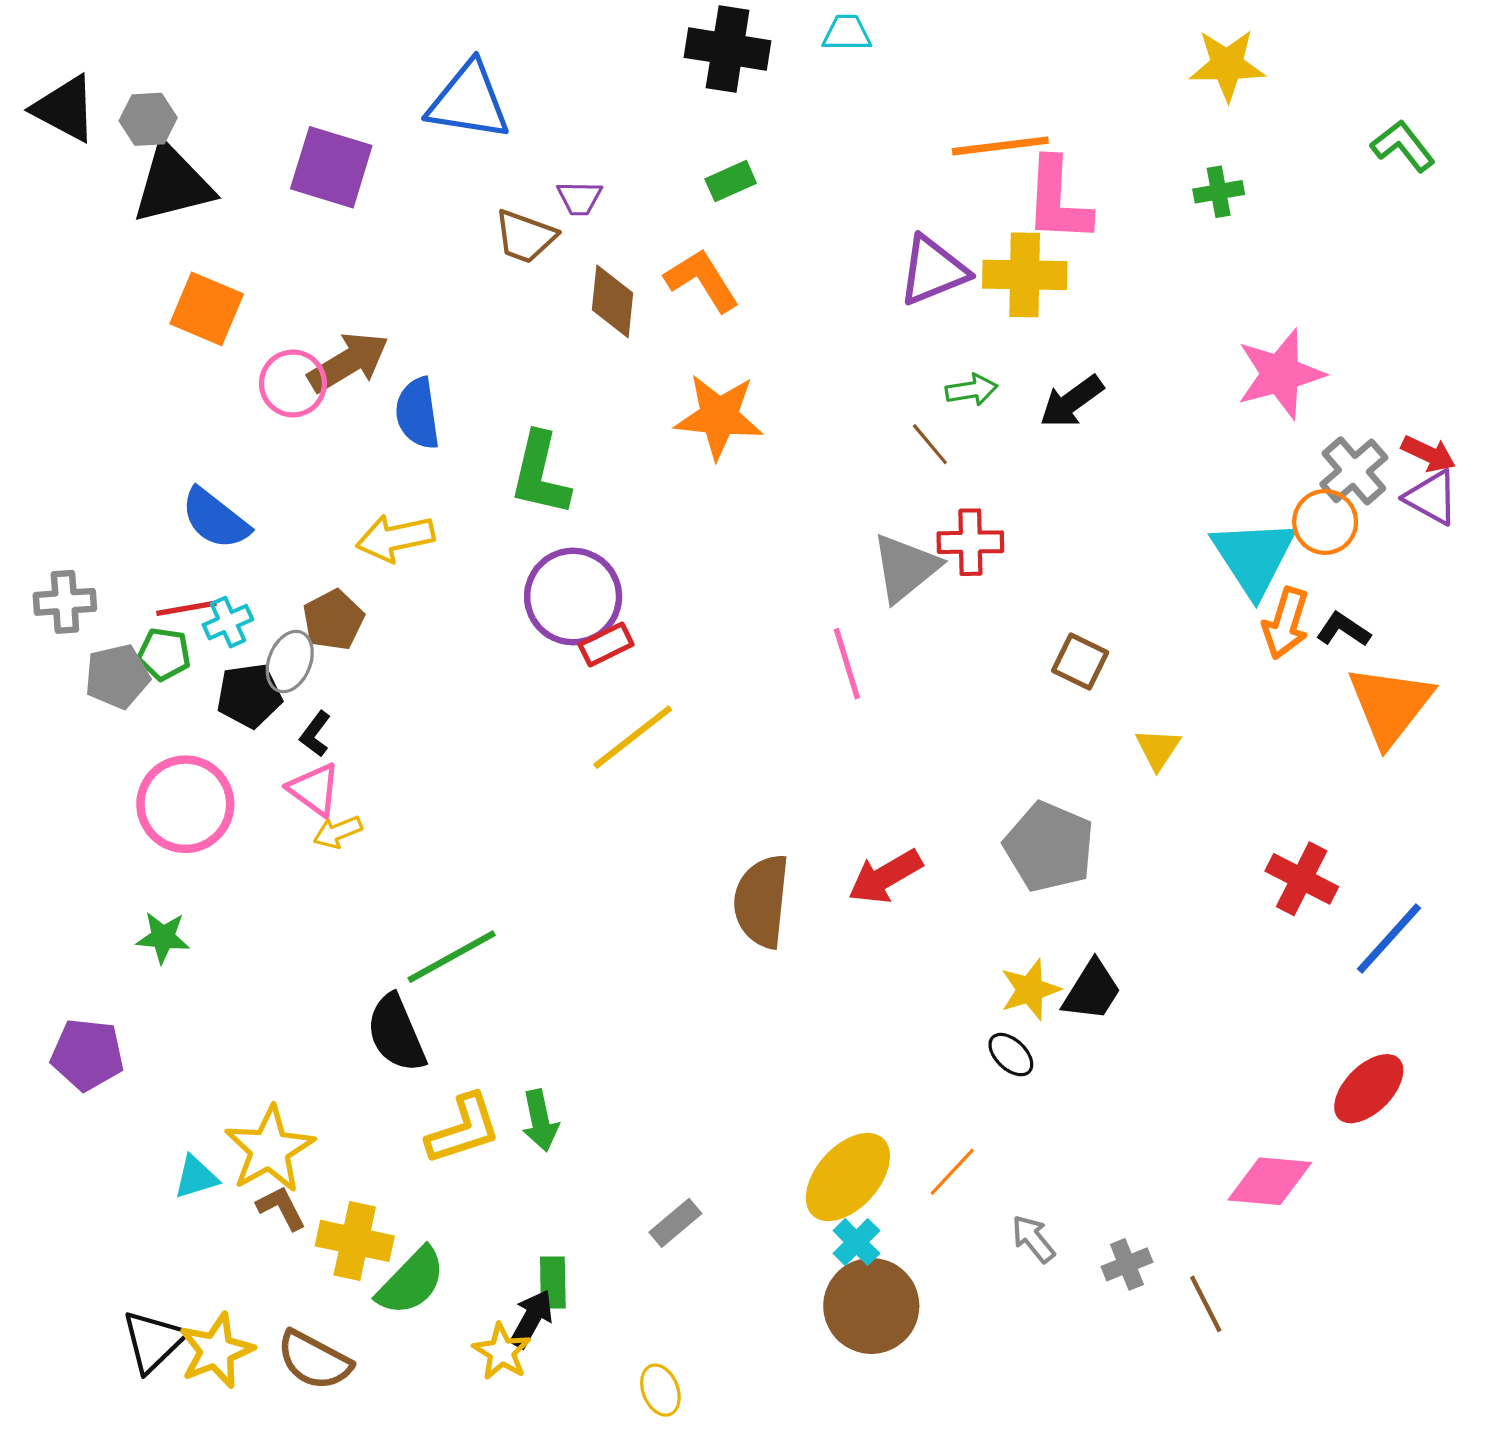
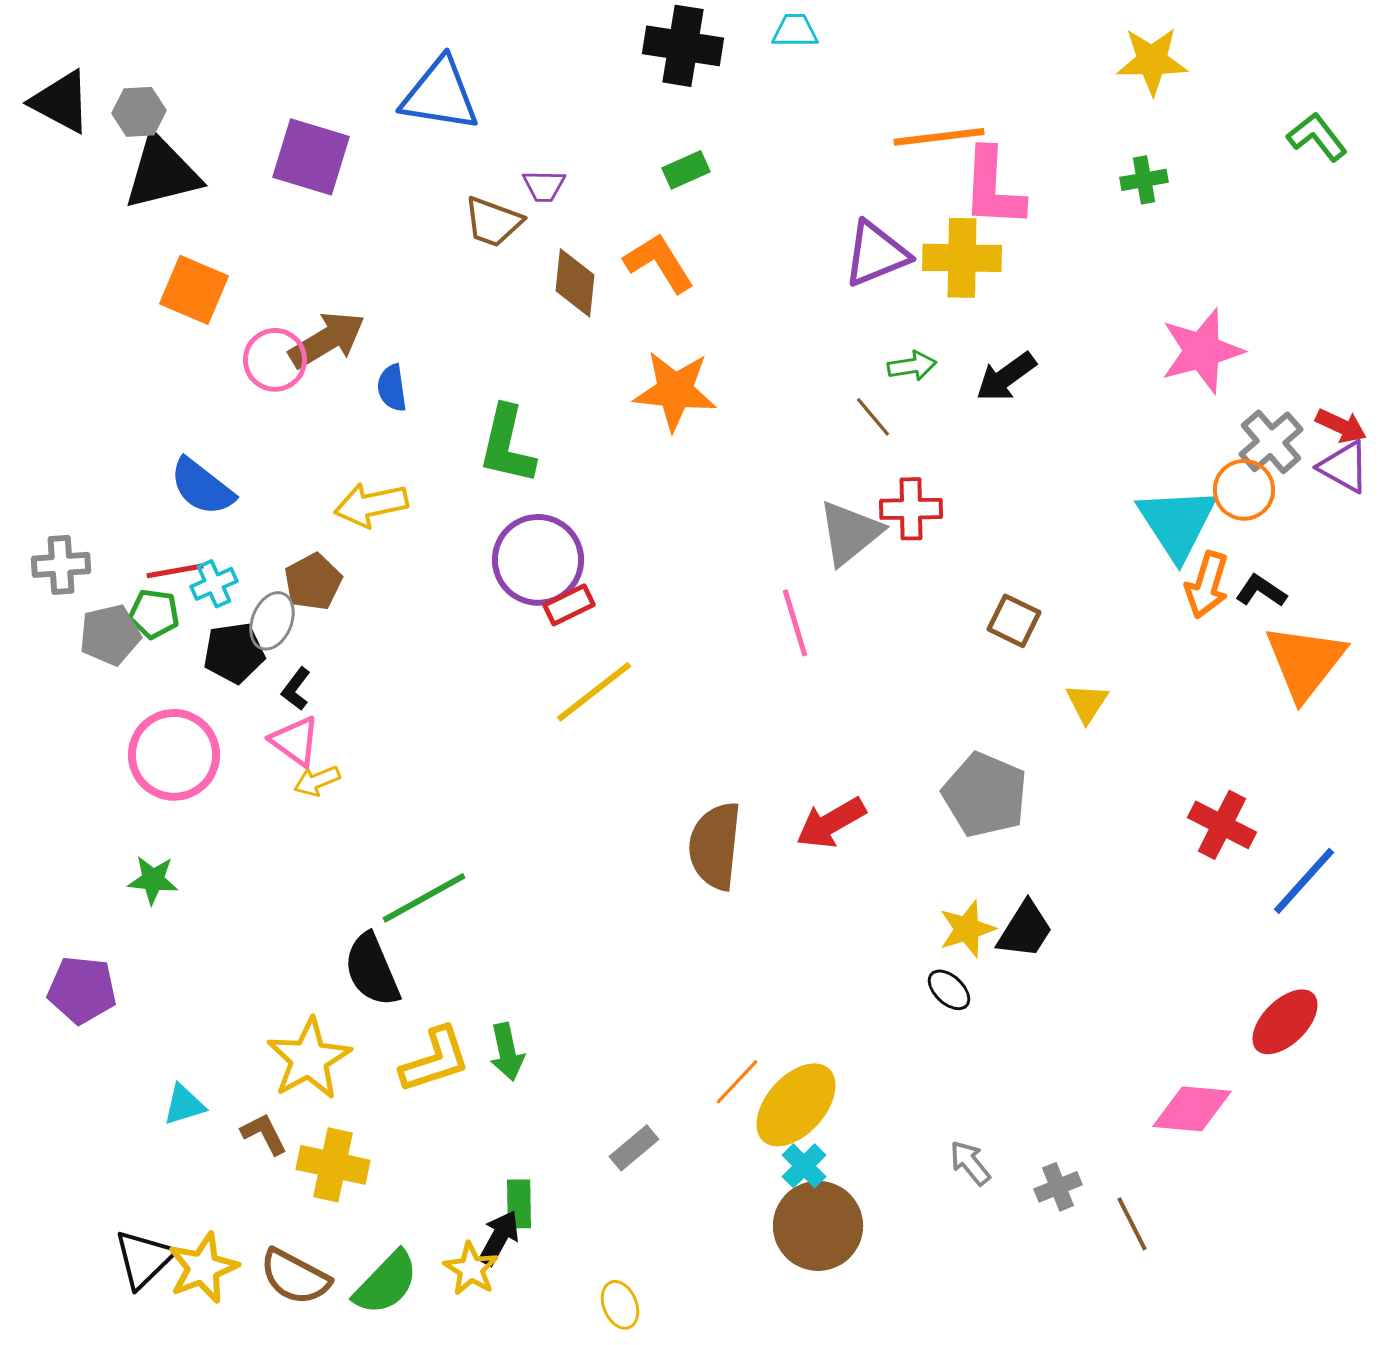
blue semicircle: (418, 413) -> (392, 388), size x0.7
yellow star: (269, 1149) -> (309, 1059), moved
orange line: (952, 1172) -> (737, 1082), moved
green semicircle: (411, 1281) -> (386, 1283), moved

